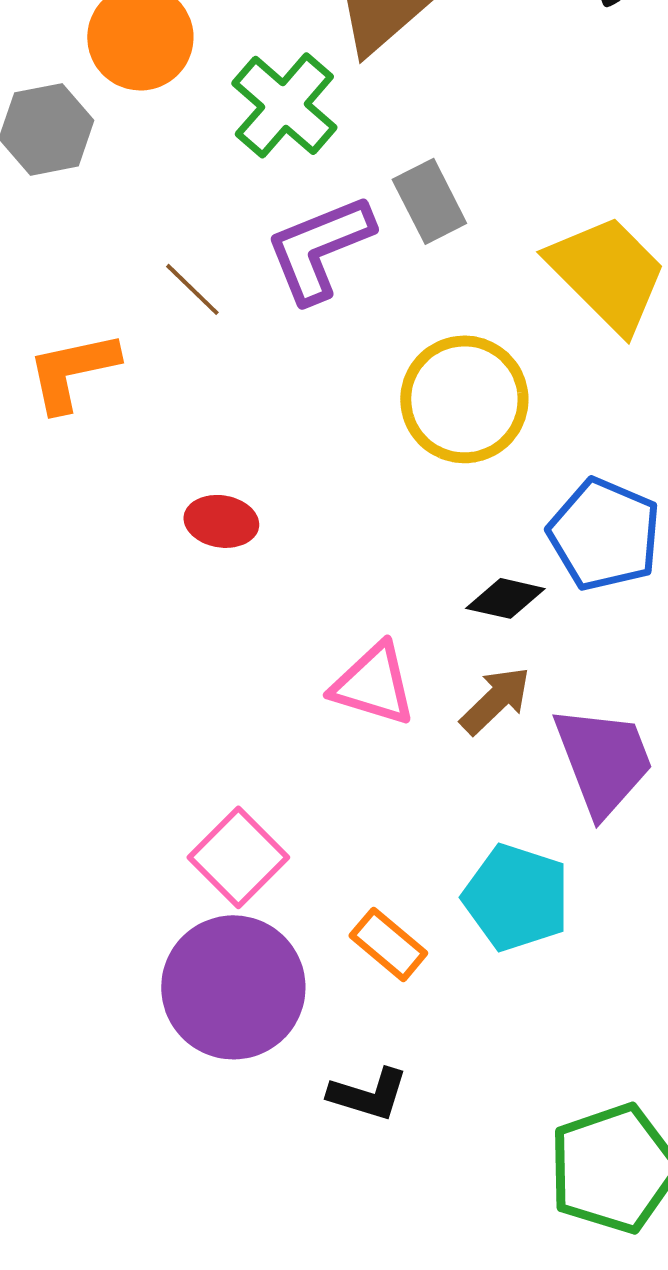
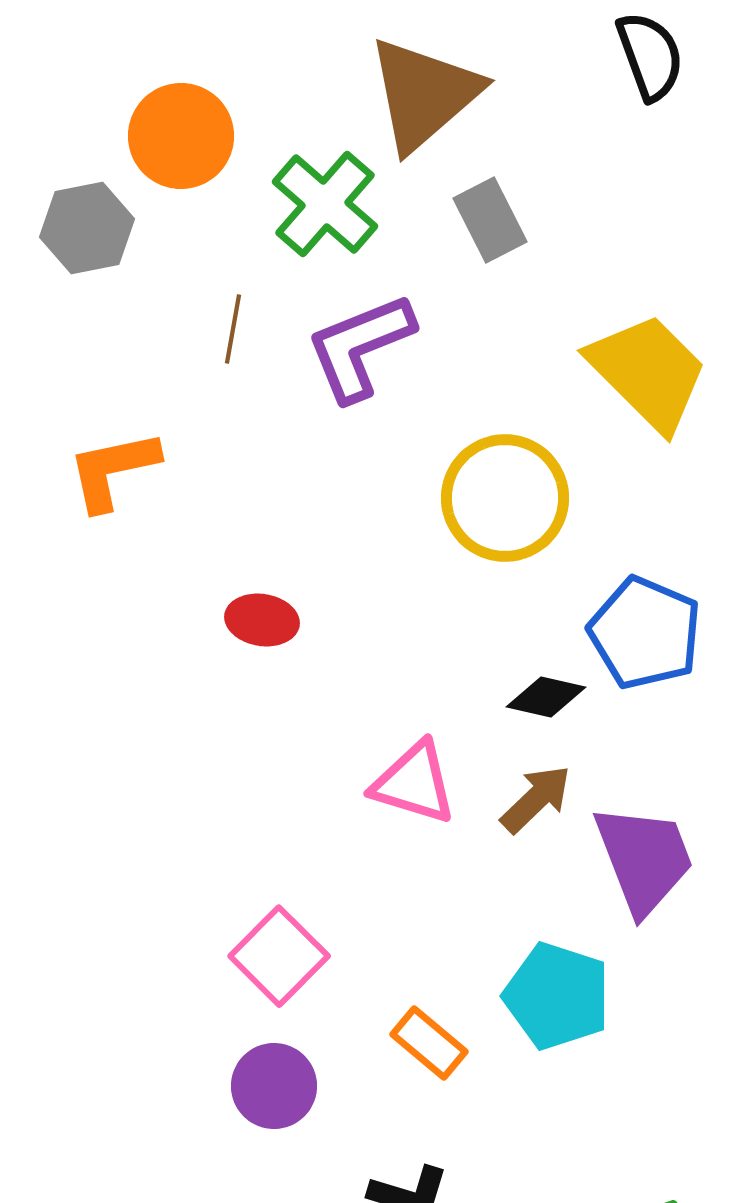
gray rectangle: (429, 201) -> (490, 220), moved
brown line: (192, 289) -> (233, 329), moved, turned 56
purple circle: (233, 987) -> (274, 1086), size x0.6

